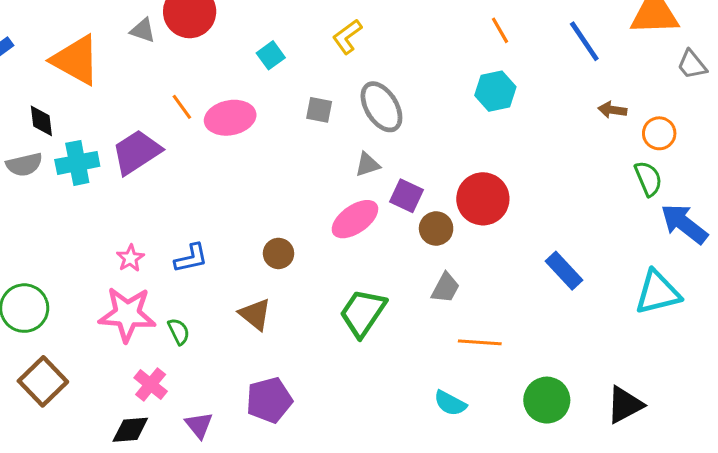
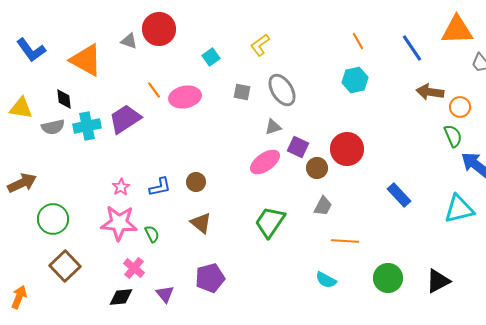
brown arrow: (612, 110) -> (430, 92), size x1.5
brown circle: (279, 253) -> (196, 182), moved

